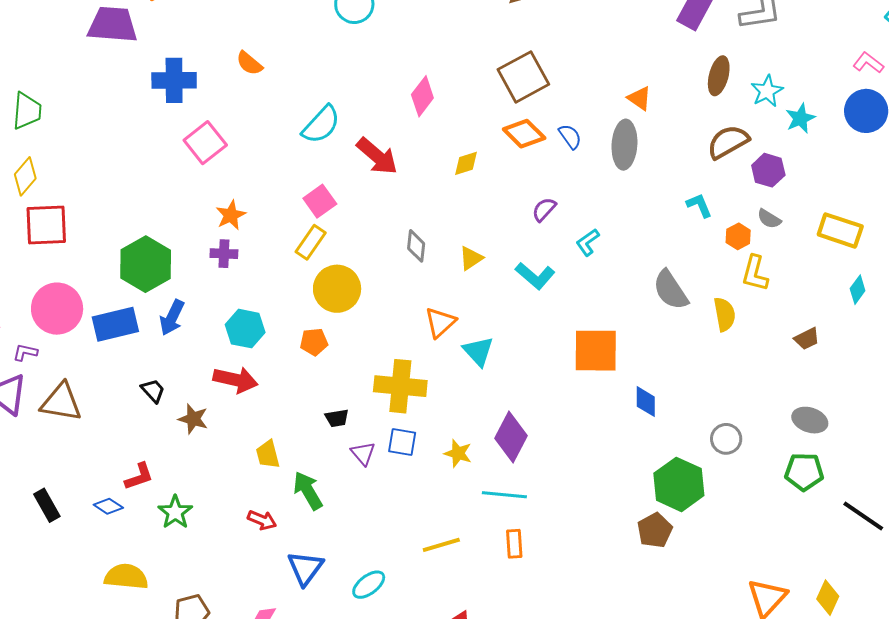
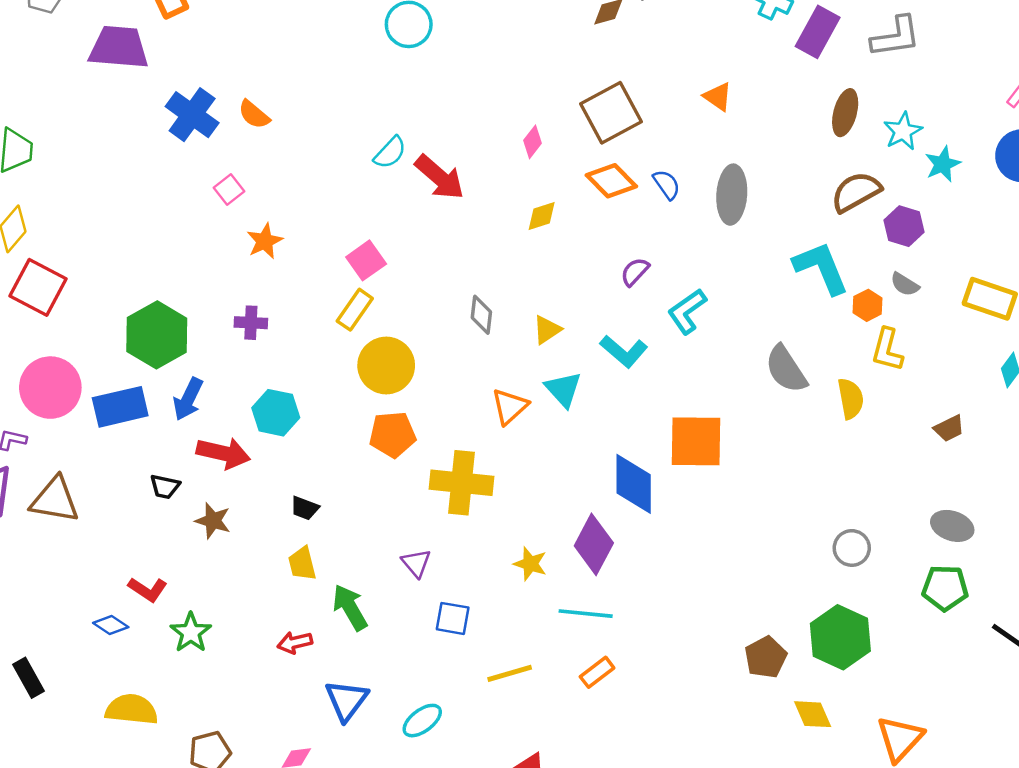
orange semicircle: (249, 63) -> (254, 115), moved
blue cross: (174, 80) -> (192, 115), turned 36
pink diamond: (422, 96) -> (532, 142), moved, size x0.7
orange triangle: (639, 98) -> (718, 97), moved
cyan semicircle: (321, 125) -> (390, 153), moved, size x0.7
pink square: (205, 143) -> (229, 190), size x0.6
red arrow: (377, 156) -> (440, 177), moved
cyan L-shape: (699, 205) -> (821, 268), size x1.8
orange star: (231, 215) -> (265, 241), moved
red square: (46, 225) -> (38, 287), turned 30
cyan L-shape: (588, 242) -> (687, 311), size x1.4
orange pentagon: (314, 342) -> (393, 434), moved, size x1.4
cyan triangle: (478, 351) -> (563, 389), moved
red arrow: (235, 380) -> (223, 453), moved
black trapezoid: (153, 391) -> (165, 487), turned 144
blue diamond: (646, 402) -> (634, 484), moved, size x1.6
black trapezoid: (337, 418) -> (305, 508), moved, turned 30
blue square: (402, 442) -> (453, 618), moved
red L-shape: (139, 477) -> (148, 589), turned 52
green hexagon: (679, 484) -> (840, 637), moved
black rectangle: (47, 505) -> (28, 678), moved
red arrow: (262, 520) -> (295, 643), turned 144
orange rectangle: (514, 544) -> (597, 672), turned 56
yellow diamond: (828, 598) -> (813, 714), moved, turned -48

